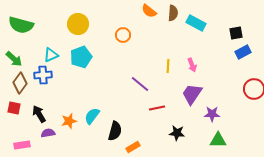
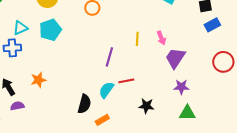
purple line: (140, 84) -> (109, 57), turned 66
purple trapezoid: (192, 94) -> (175, 58), moved
cyan semicircle: (92, 116) -> (106, 90), moved
orange star: (69, 121) -> (38, 80), moved

